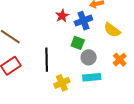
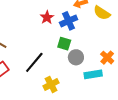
yellow semicircle: (112, 30) -> (102, 13), moved
black line: (47, 60) -> (34, 62), turned 45
cyan rectangle: (92, 77) -> (93, 74), moved

